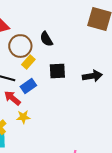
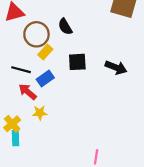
black arrow: (92, 76) -> (116, 67), turned 30

